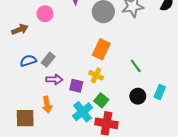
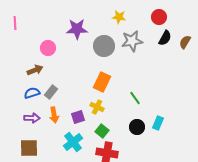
brown arrow: (20, 29) -> (35, 70), moved
purple arrow: (54, 79) -> (32, 118), moved
purple square: (76, 86) -> (78, 117), turned -32
orange arrow: (47, 105) -> (54, 115), moved
cyan cross: (82, 112) -> (73, 142), moved

